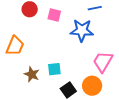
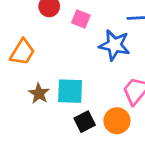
cyan square: (54, 69) -> (70, 91), size x1.5

